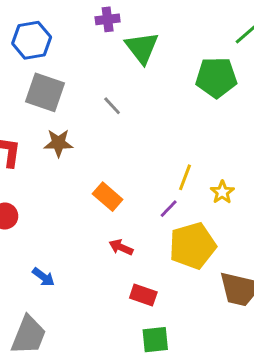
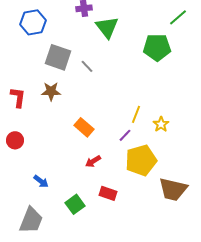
gray square: (45, 92) -> (58, 57), moved
red arrow: (121, 247) -> (93, 161), turned -56
green square: (155, 340) -> (75, 204), moved, turned -30

